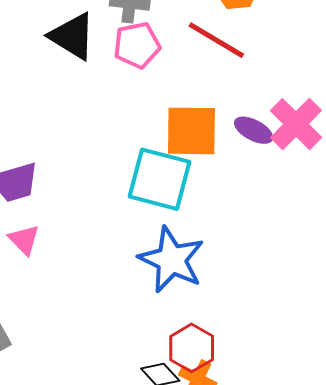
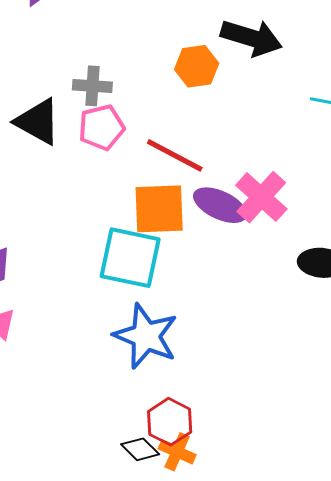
red line: (216, 40) -> (175, 155), moved
purple ellipse: (254, 130) -> (220, 205), size x1.4

